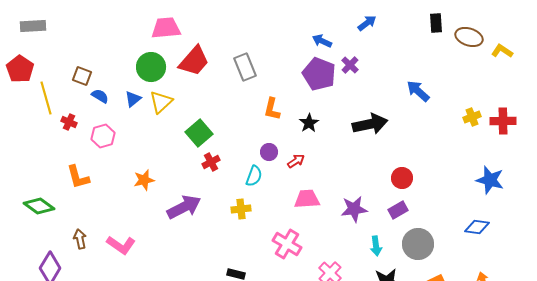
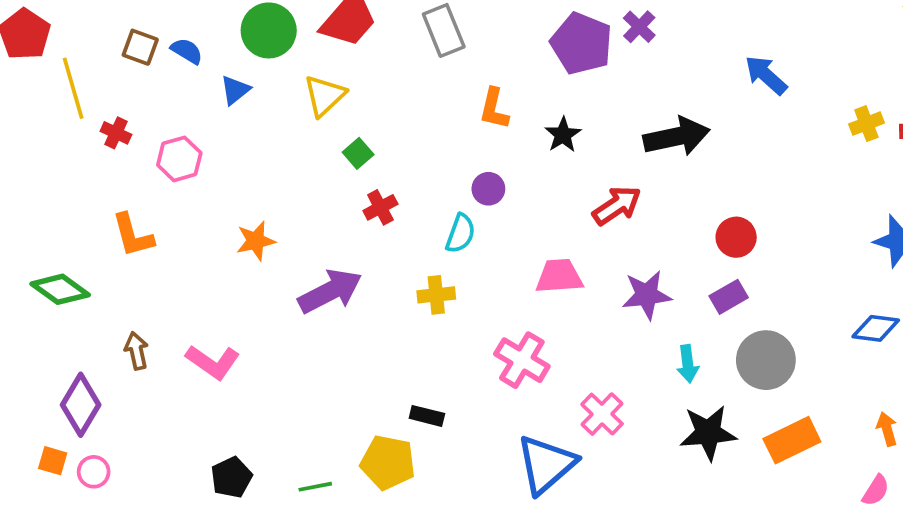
blue semicircle: (100, 96) -> (187, 51), moved
yellow triangle: (161, 102) -> (325, 96), moved
green square: (199, 133) -> (358, 153), size x0.6
red arrow: (296, 161) -> (617, 206), moved, size x1.5

